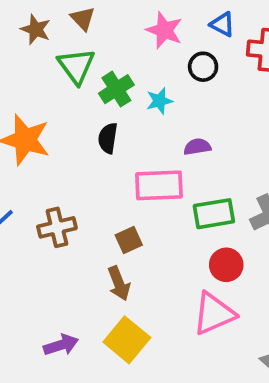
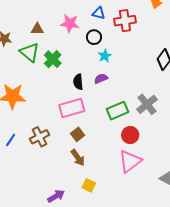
brown triangle: (83, 19) -> (37, 29), moved, turned -32
cyan star: (159, 101) -> (105, 56), moved
black semicircle: (108, 138) -> (78, 82), moved
pink rectangle: (159, 185) -> (72, 108), moved
yellow square: (127, 340) -> (89, 185), size x0.6

